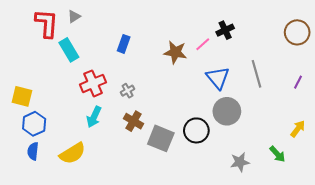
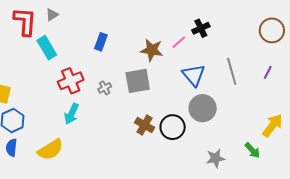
purple line: (298, 82) -> (268, 72), moved
brown cross: (133, 121) -> (145, 125), moved
yellow arrow: (298, 129) -> (273, 125), size x1.4
gray square: (161, 138) -> (138, 81), moved, turned -32

